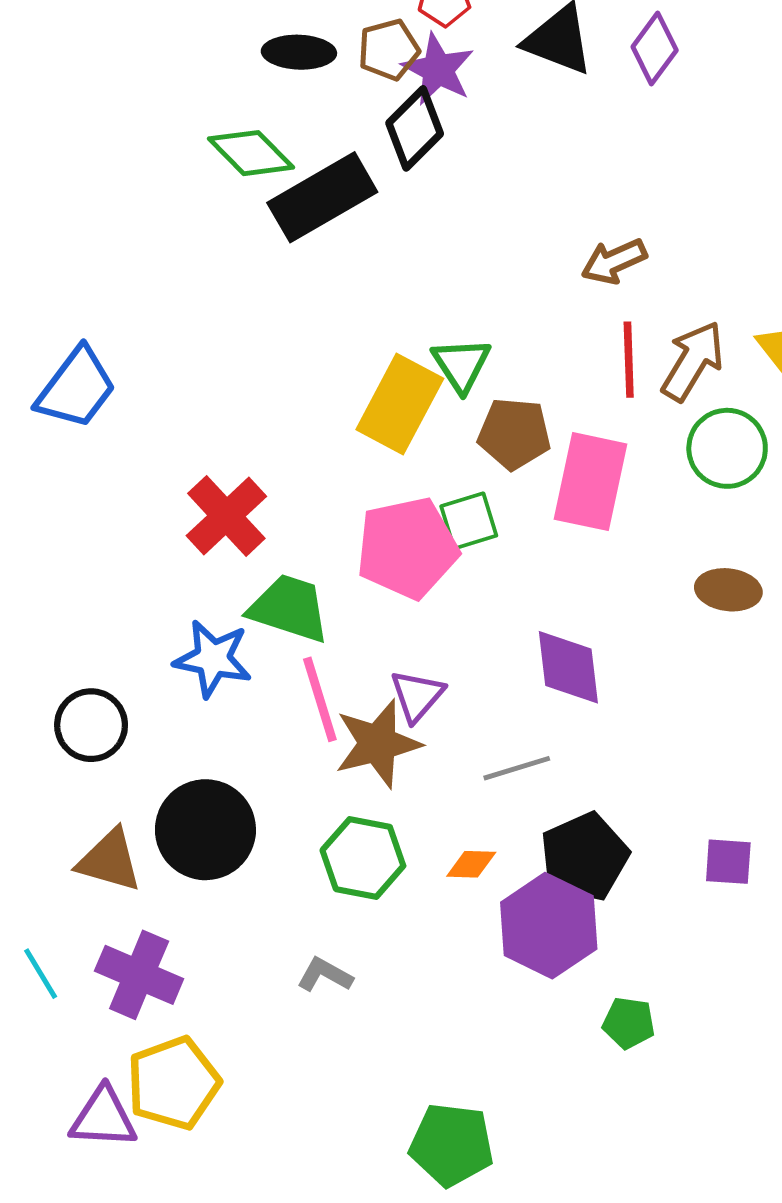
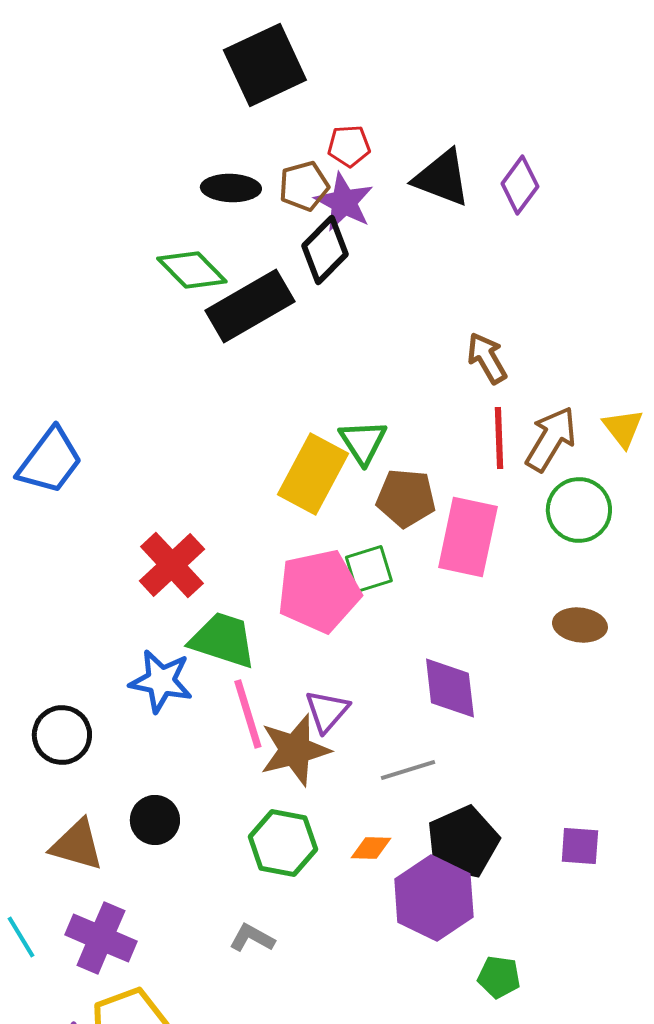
brown arrow: (614, 261) -> (487, 358), turned 84
black circle: (205, 830) -> (155, 820), size x0.6

